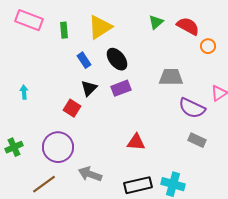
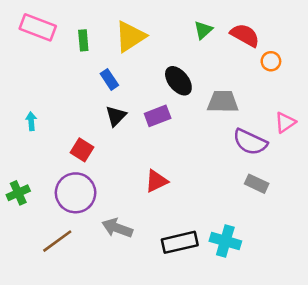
black ellipse: (117, 59) -> (178, 81), moved
red square: (72, 108) -> (82, 150), moved
red triangle: (136, 142) -> (156, 181), moved, turned -30

